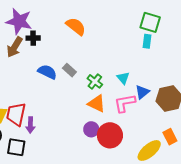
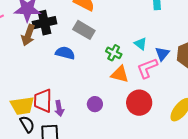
black cross: (33, 38) -> (44, 23), size x1.6
gray rectangle: (69, 70) -> (84, 30), moved, size x1.5
purple circle: (91, 129) -> (95, 104), moved

